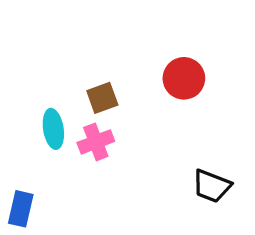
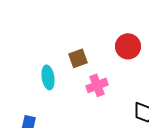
pink cross: (96, 142) -> (97, 85), moved

